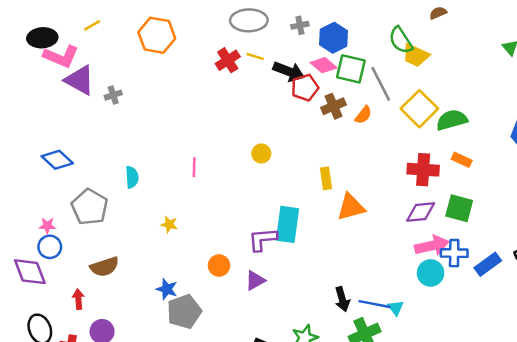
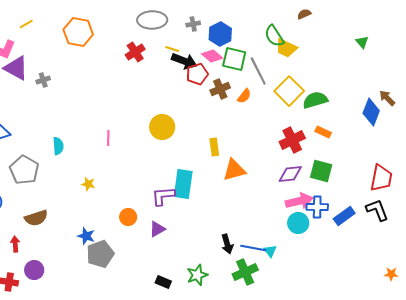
yellow line: (255, 56) -> (172, 49), moved
yellow circle: (261, 154) -> (162, 127), size x1.6
red cross: (423, 170) -> (292, 140), turned -30

